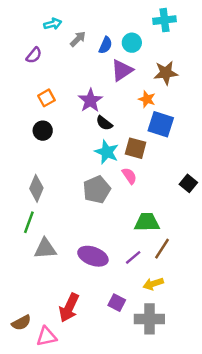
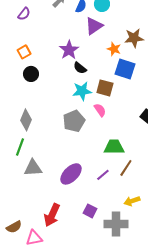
brown star: (166, 73) -> (134, 38), moved
orange square: (46, 98) -> (24, 52), moved
cyan star: (107, 152) -> (82, 91), turned -30
purple ellipse: (93, 256) -> (71, 174), turned -65
yellow arrow: (153, 284) -> (132, 201), moved

